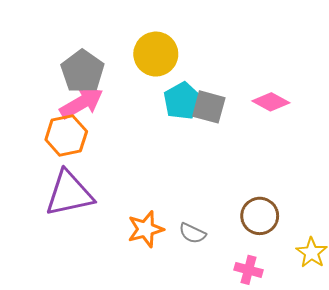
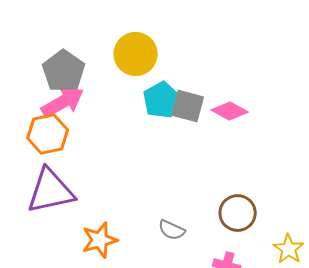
pink diamond: (271, 102) -> (230, 111), moved
orange star: (146, 229) -> (100, 240), moved

